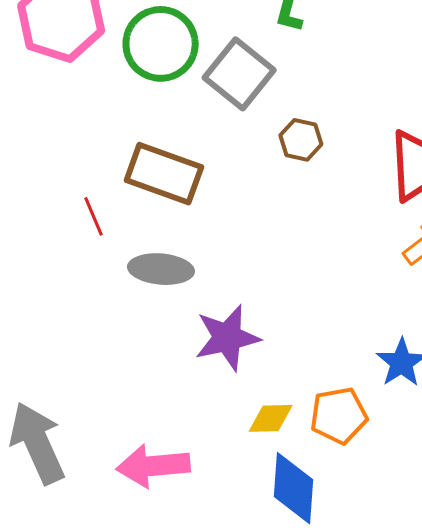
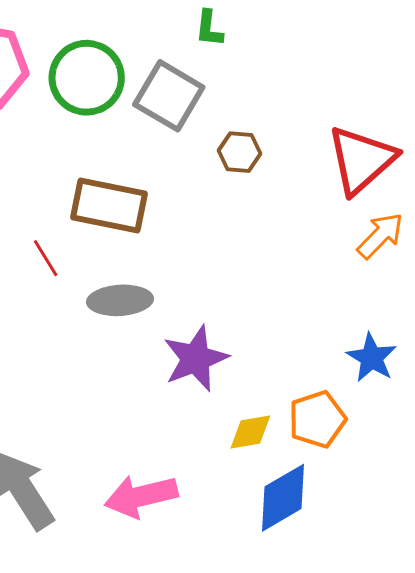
blue diamond: (293, 488) -> (283, 498), turned 64

